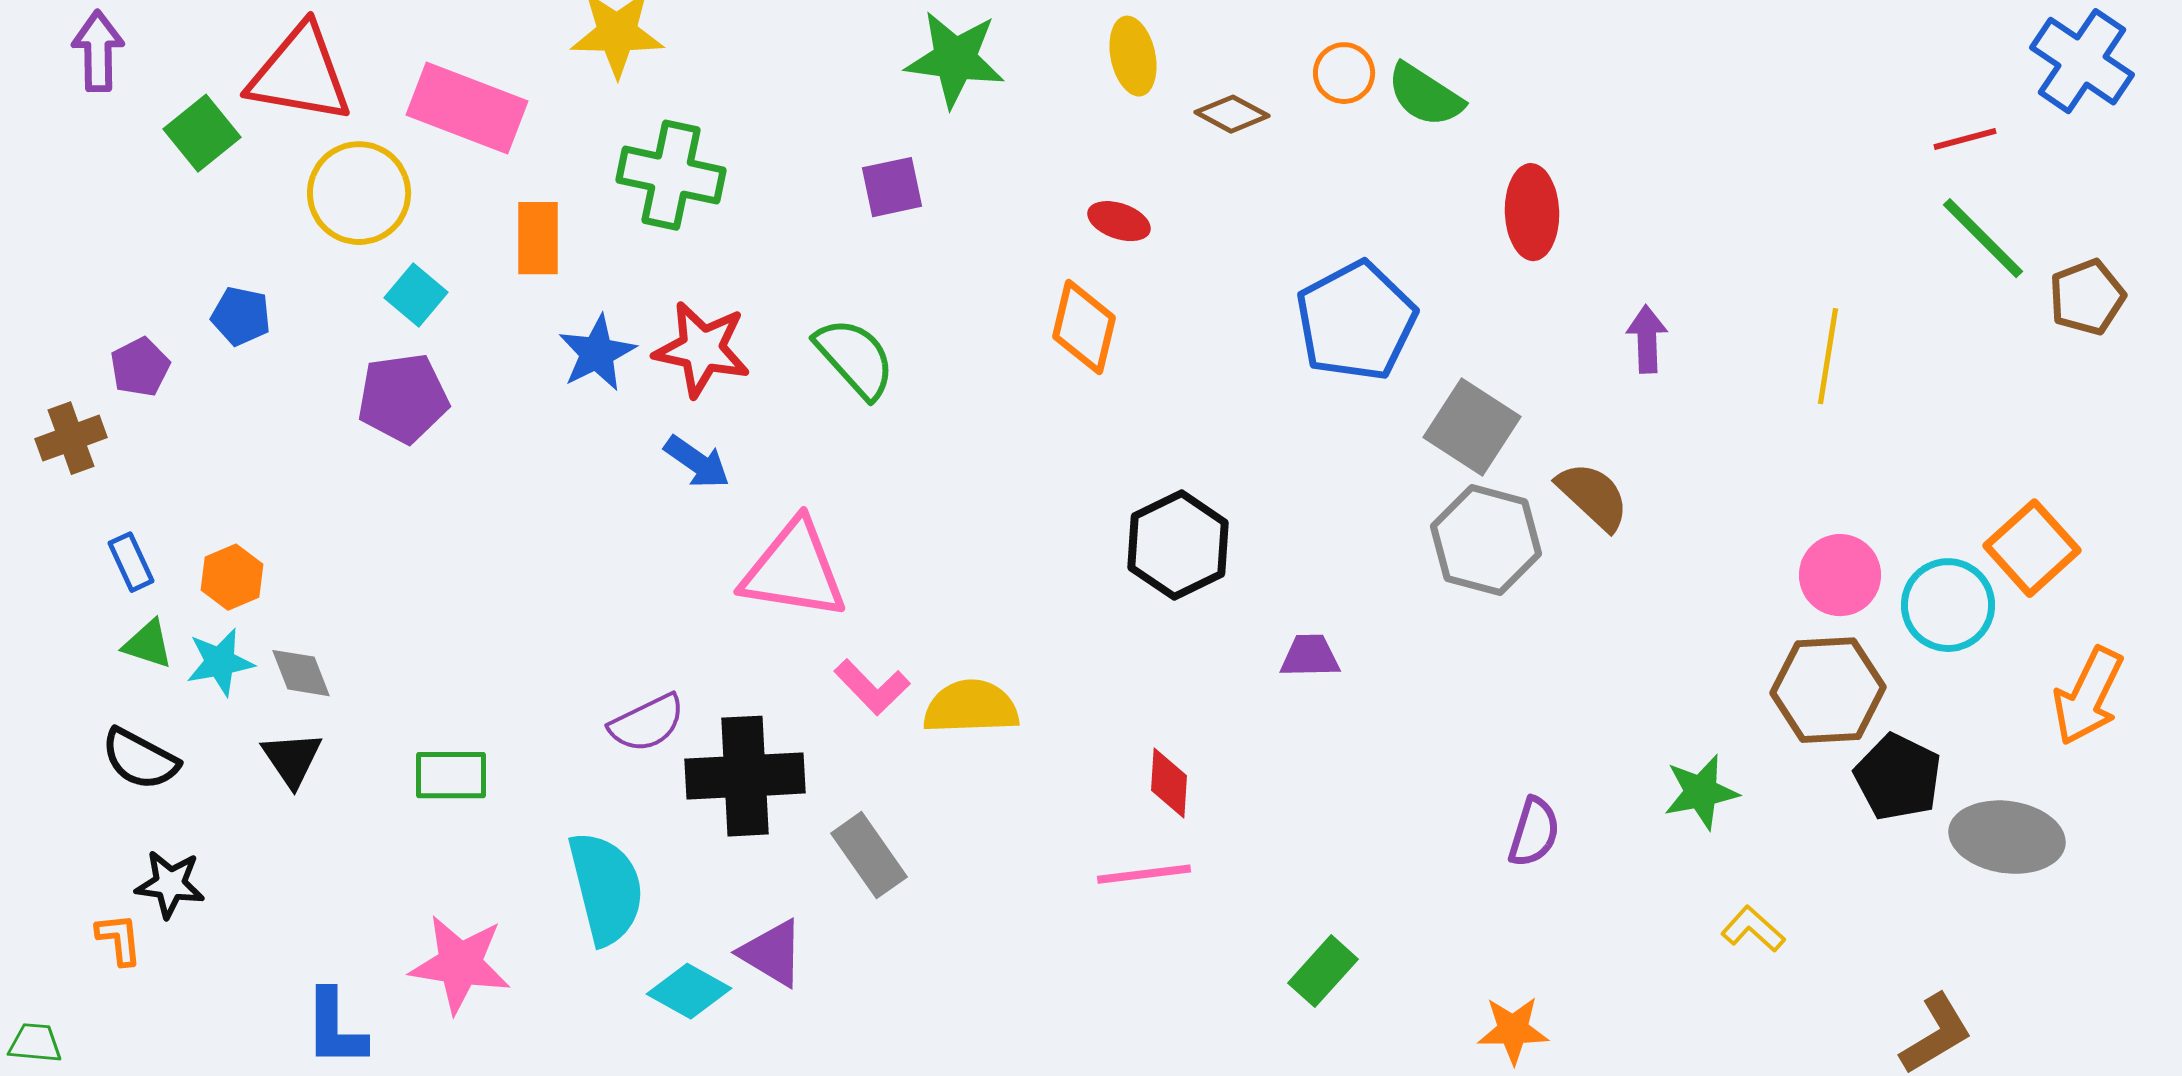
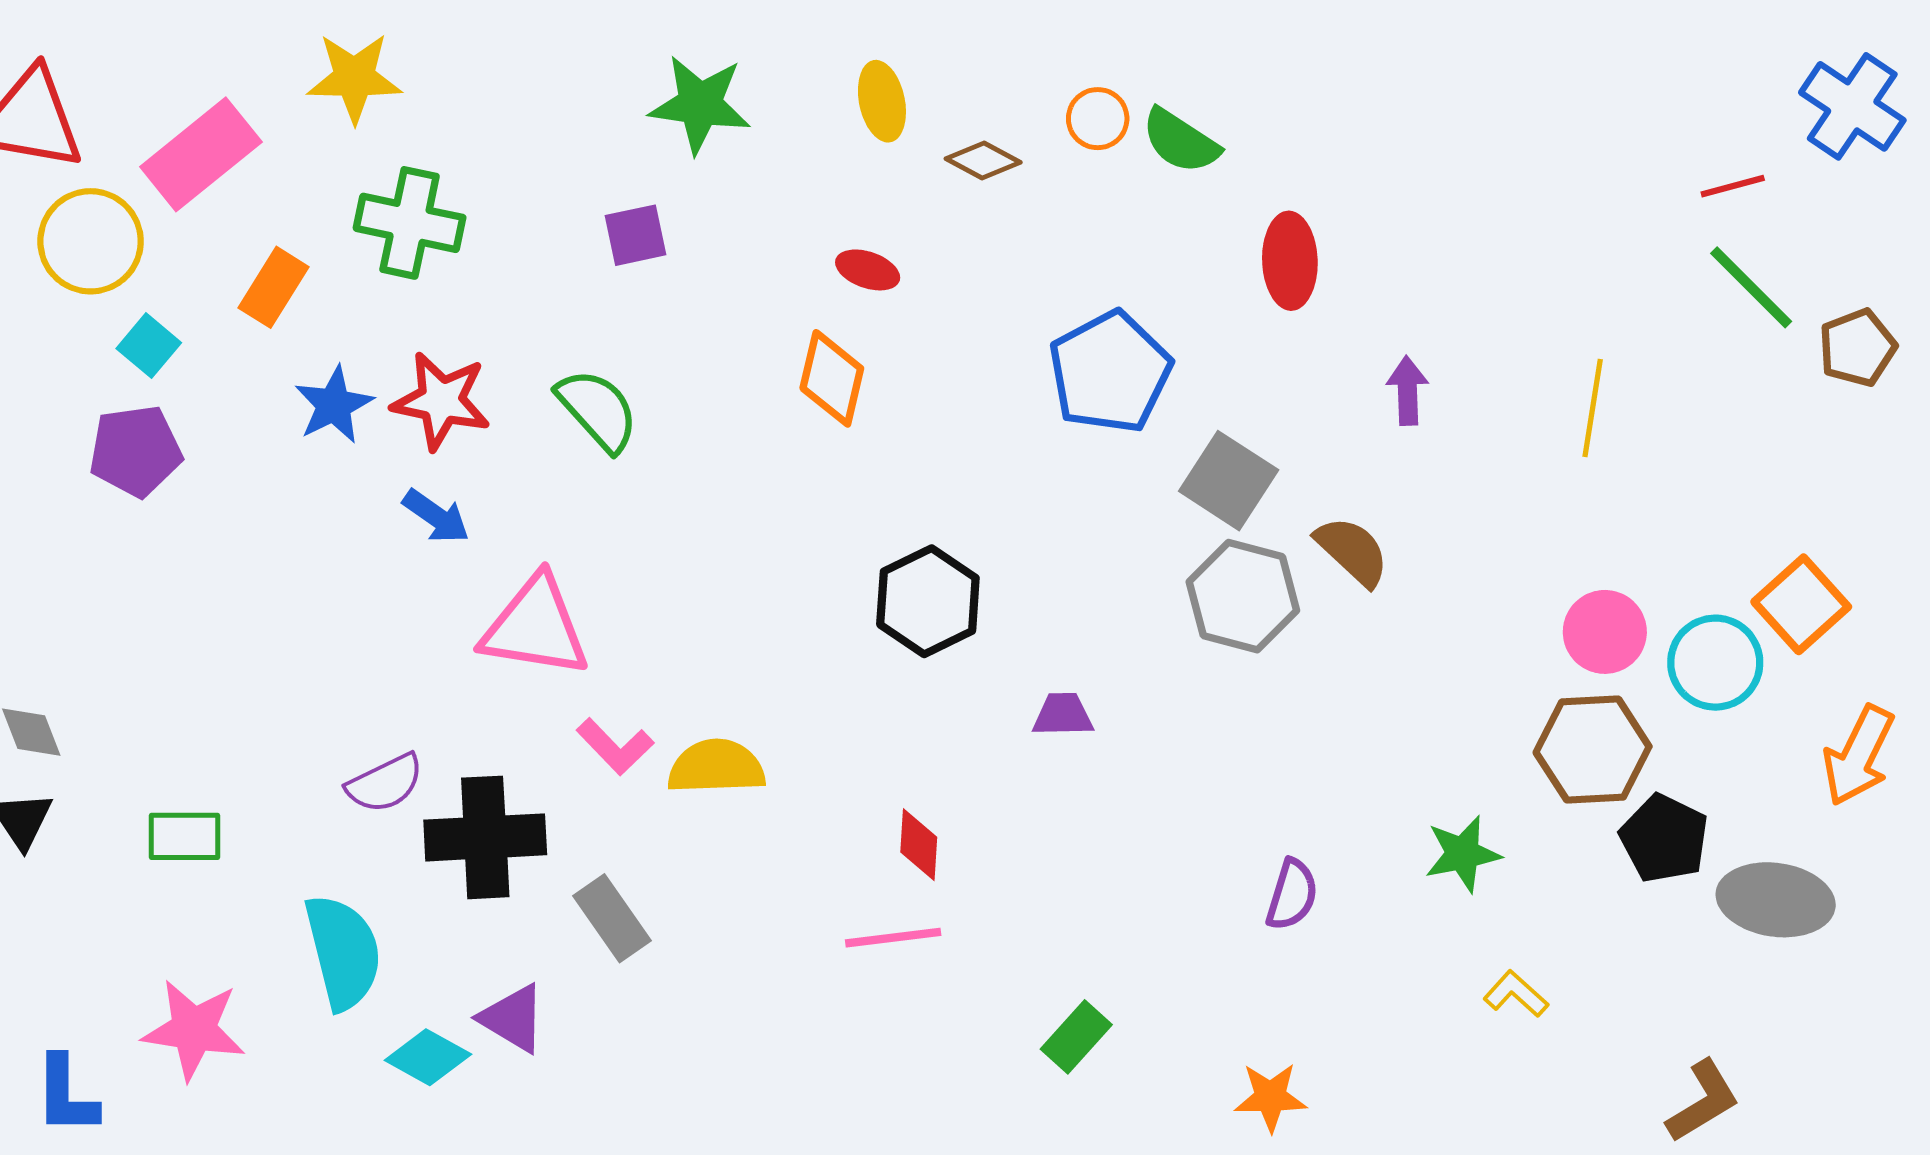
pink rectangle: (467, 108) -> (201, 154), turned -60
orange rectangle: (538, 238) -> (274, 287), turned 32

